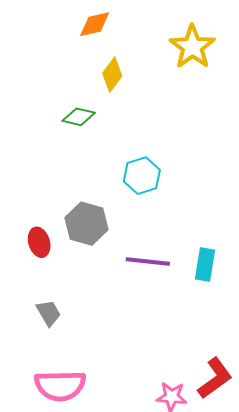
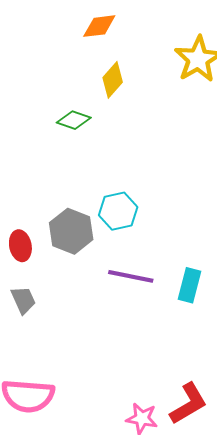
cyan hexagon: (142, 176) -> (118, 211), moved
gray trapezoid: (49, 313) -> (23, 300), moved

